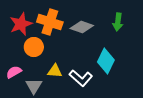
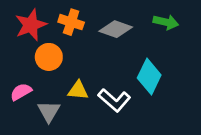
orange cross: (50, 22) -> (71, 22), size x0.7
green arrow: (118, 22) -> (166, 22), turned -84

